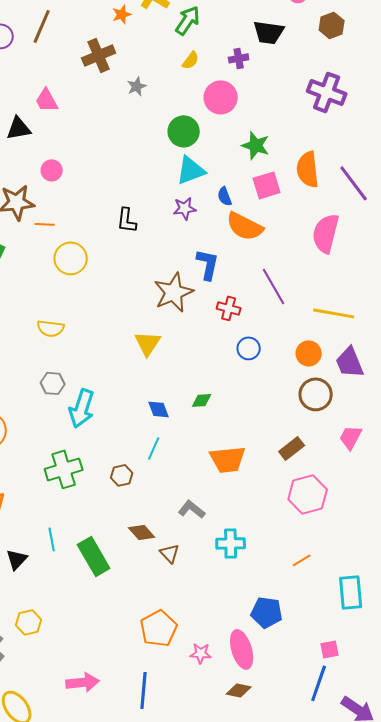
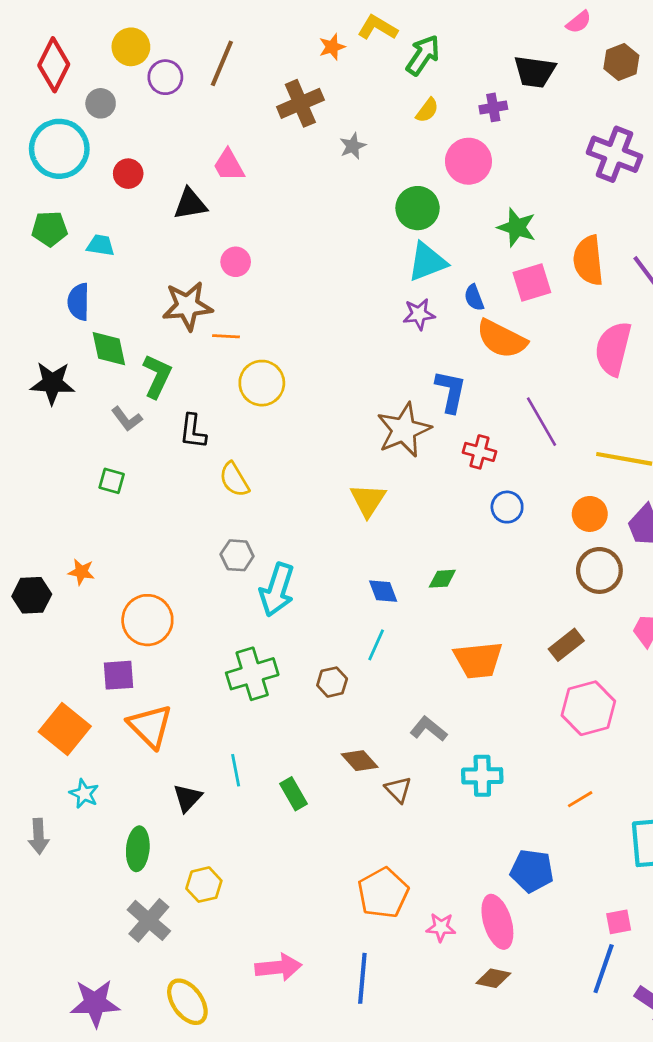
black L-shape: (127, 220) -> (193, 431), moved
yellow semicircle: (51, 328) -> (234, 480), turned 52
green rectangle: (94, 556) -> (293, 794), size x0.6

